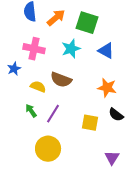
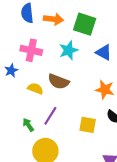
orange arrow: (56, 18) -> (53, 19), turned 48
green arrow: (31, 111) -> (28, 125), moved

